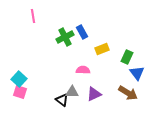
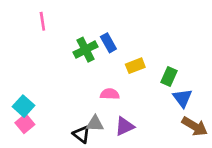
pink square: (20, 92) -> (25, 124), turned 32
brown arrow: (128, 93) -> (195, 126), moved

